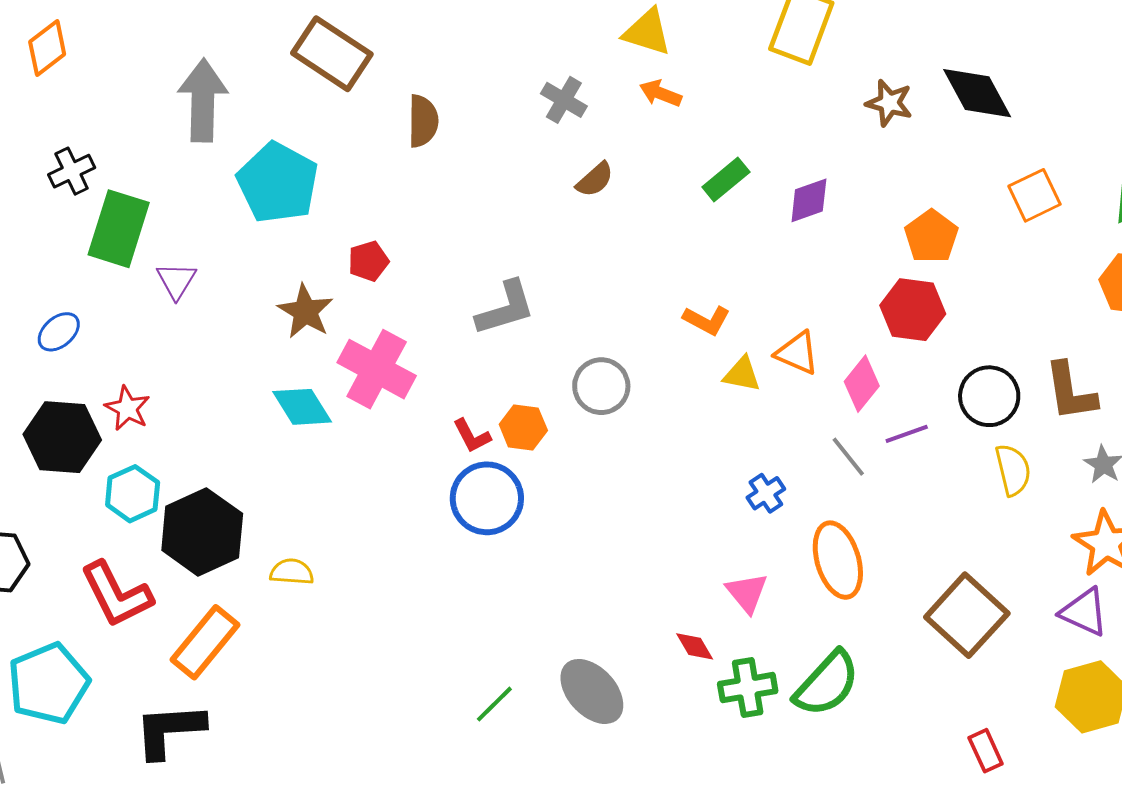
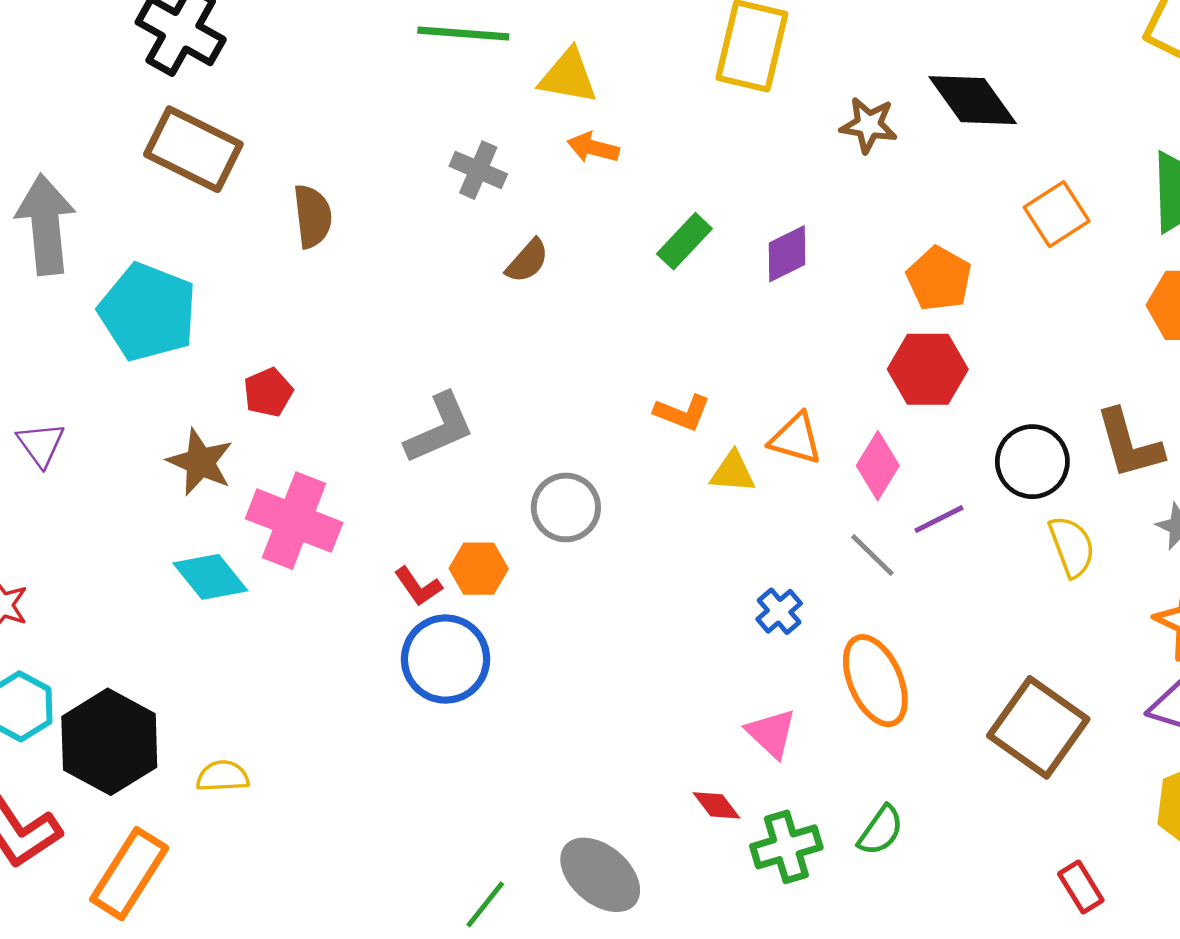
green semicircle: (827, 684) -> (881, 830), size x0.6

